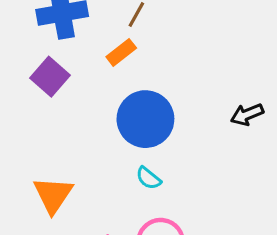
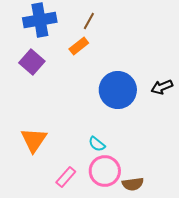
blue circle: (145, 119) -> (118, 90), moved
cyan semicircle: (149, 178) -> (97, 144), moved

